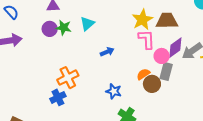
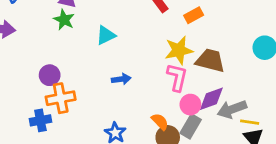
green star: (64, 28) -> (64, 20), moved
purple circle: (50, 29) -> (50, 75), moved
orange semicircle: (143, 74) -> (160, 122), turned 64

